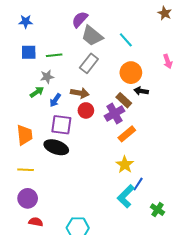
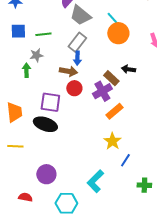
orange circle: (131, 73) -> (118, 33), moved
green arrow: (37, 92) -> (26, 70), turned -56
blue arrow: (55, 100) -> (77, 58), moved, turned -32
cyan L-shape: (126, 196) -> (95, 181), moved
purple circle: (28, 198) -> (46, 174), moved
green cross: (157, 210) -> (144, 185), turned -32

